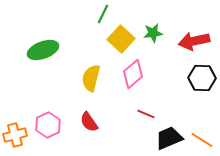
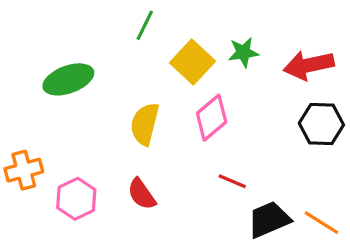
green line: (103, 14) -> (145, 25), moved
orange cross: (15, 135) -> (24, 170), moved

